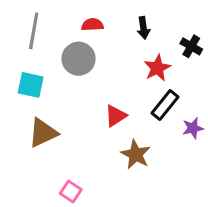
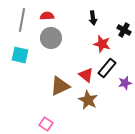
red semicircle: (92, 25) -> (47, 16), moved
red star: (157, 68) -> (102, 44), turned -30
red triangle: (116, 116) -> (86, 75), moved, turned -49
brown triangle: (43, 133) -> (60, 86), moved

